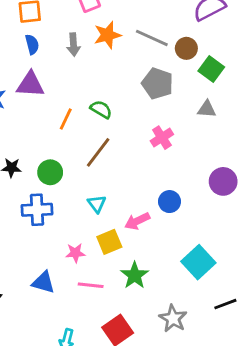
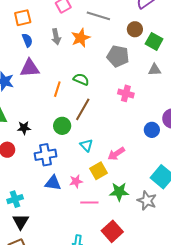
orange star: (107, 35) -> (81, 38), moved
gray line: (152, 38) -> (98, 16), moved
pink cross: (162, 138) -> (126, 93), turned -35
green circle: (50, 172) -> (62, 126), moved
blue circle: (169, 202) -> (152, 130), moved
green star: (135, 275) -> (119, 192), turned -30
blue triangle: (43, 282) -> (53, 183), moved
gray star: (173, 318) -> (147, 200), moved

